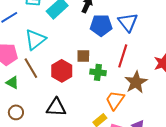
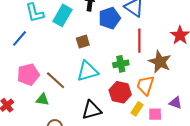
cyan triangle: (35, 39) -> (87, 71), moved, turned 40
brown square: (83, 56) -> (83, 42), moved
red hexagon: (62, 71) -> (120, 92), moved

